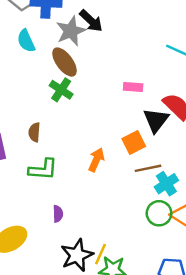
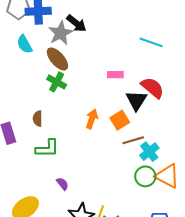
orange arrow: (96, 160) -> (92, 119), moved
purple semicircle: (58, 214) -> (62, 184), turned -32

